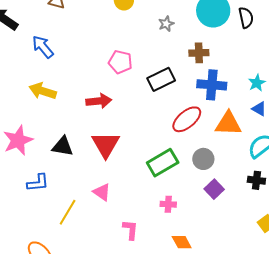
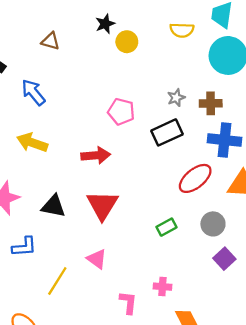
gray star: (166, 24) -> (176, 98), moved
green rectangle: (163, 163) -> (166, 227), size x0.6
pink cross: (168, 204) -> (162, 287), moved

